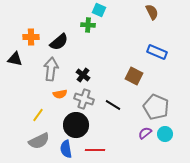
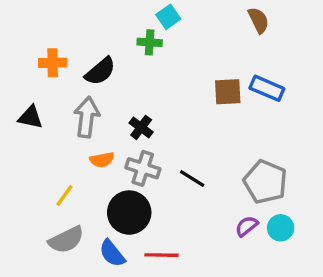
cyan square: (99, 10) -> (168, 17), turned 32
black triangle: (15, 59) -> (30, 117), moved
brown square: (134, 76) -> (228, 92), moved, turned -30
blue semicircle: (66, 149) -> (112, 253), turned -30

